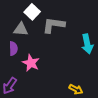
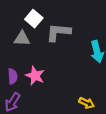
purple semicircle: (13, 48) -> (13, 76), moved

